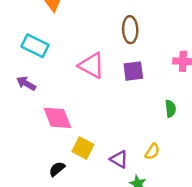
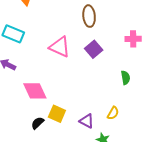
purple square: (133, 71) -> (94, 49), turned -30
black semicircle: (57, 169) -> (38, 123), moved

